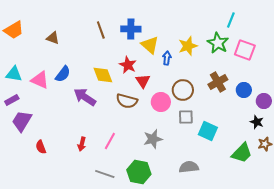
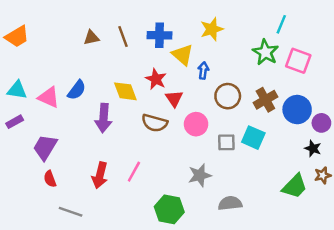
brown triangle: (53, 38) -> (91, 38), moved, turned -32
yellow star: (188, 46) -> (212, 29), moved
brown circle: (183, 90) -> (228, 96), moved
blue circle: (244, 90) -> (297, 110), size x1.5
purple arrow: (85, 97) -> (103, 118), turned -120
purple trapezoid: (22, 121) -> (45, 147), moved
cyan square: (208, 131) -> (253, 138), moved
gray star: (153, 139) -> (200, 175), moved
red arrow: (82, 144) -> (100, 175), size x1.5
gray line: (105, 174) -> (71, 212), moved

